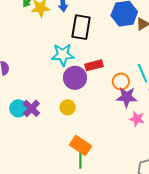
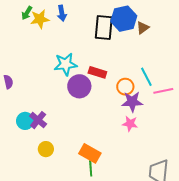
black rectangle: (81, 27) -> (104, 27), moved
red rectangle: (94, 65) -> (97, 72), turned 36
yellow circle: (68, 107) -> (46, 149), moved
pink star: (137, 119) -> (130, 124), moved

